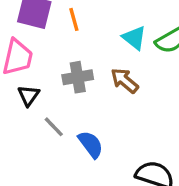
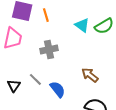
brown arrow: (125, 81) -> (90, 75), moved
black triangle: (29, 95) -> (14, 86), moved

